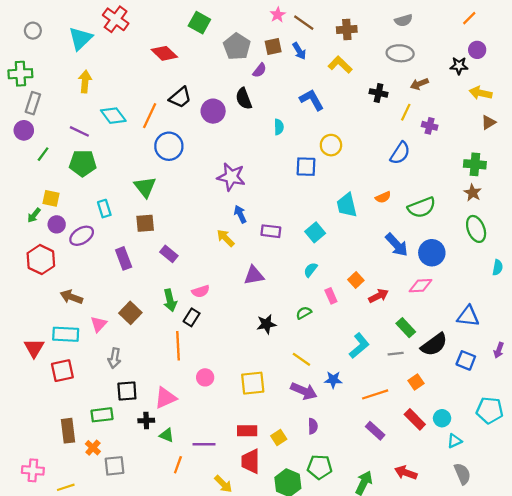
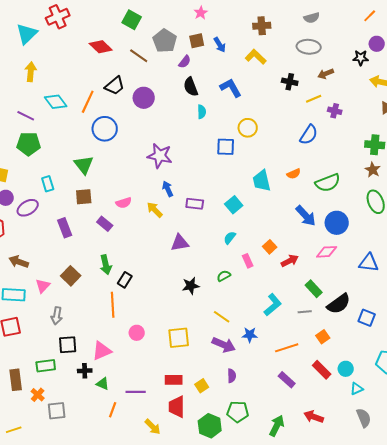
red cross: (116, 19) -> (58, 17), turned 30
brown line: (304, 23) -> (139, 56), moved
black semicircle: (244, 99) -> (191, 87), moved
yellow line: (406, 112) -> (314, 99), turned 42
pink semicircle: (201, 291) -> (124, 203), moved
blue triangle: (468, 316) -> (369, 263), moved

